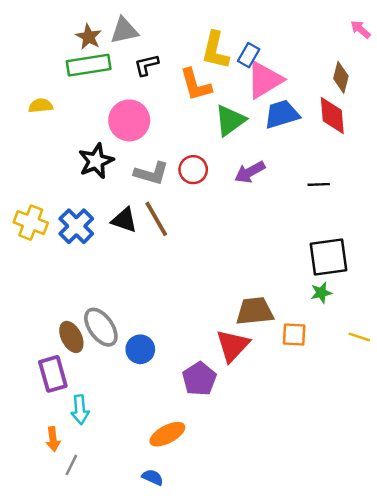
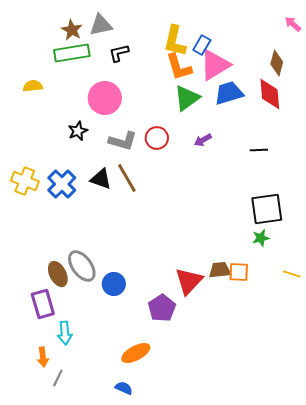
orange L-shape: (196, 85) -> (179, 67), moved
black star: (96, 161) -> (78, 131), size x0.7
purple arrow: (250, 172) -> (203, 140), size x0.7
brown trapezoid: (255, 311) -> (220, 270), moved, size x0.7

